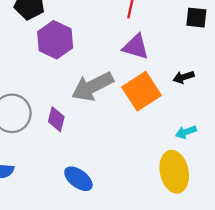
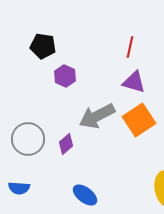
purple hexagon: (55, 40) -> (65, 76), size x0.7
purple diamond: (56, 119) -> (66, 144), turned 35

